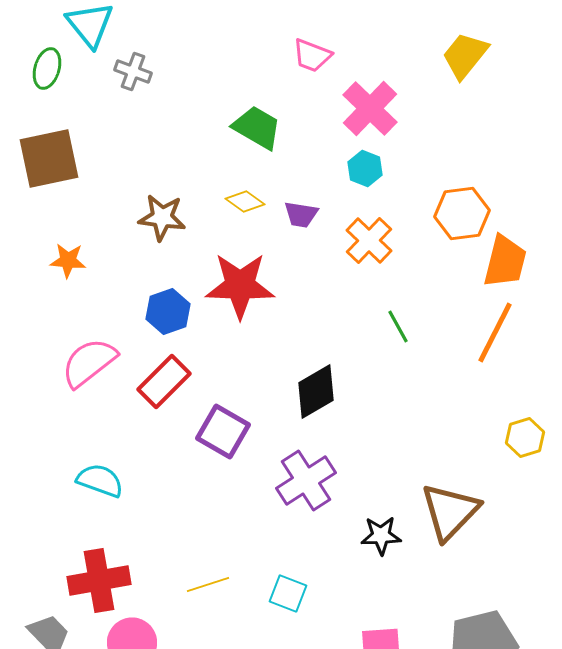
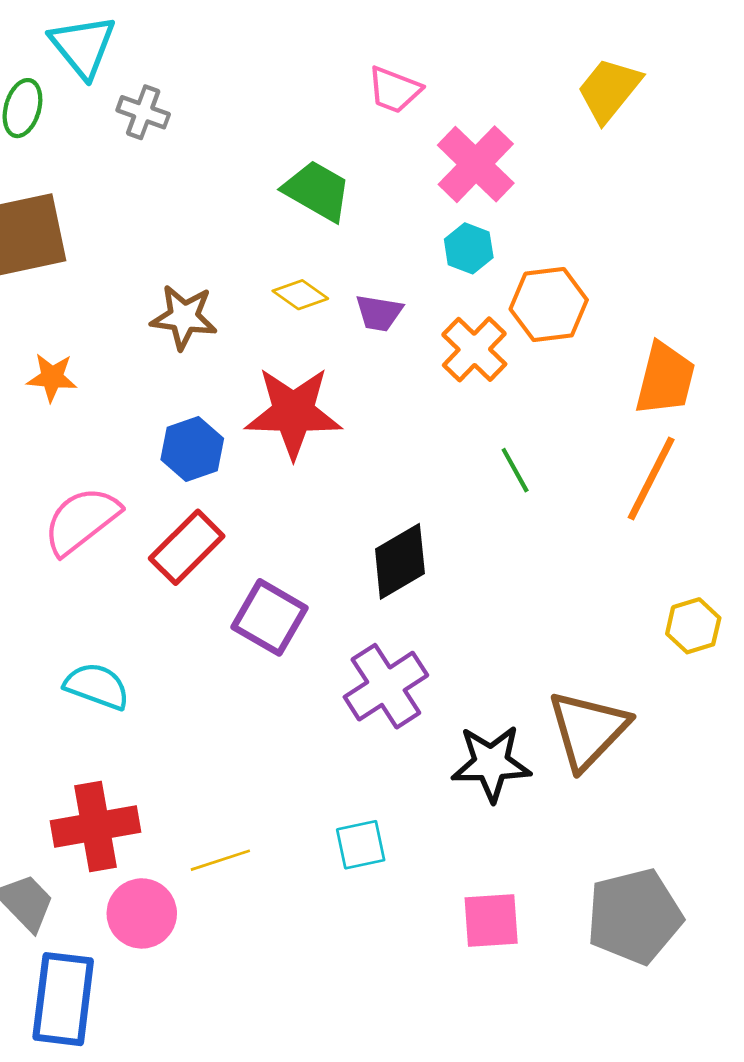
orange hexagon: (462, 214) -> (549, 304), moved
black star: (381, 536) -> (491, 763), size x1.4
yellow line: (208, 584) -> (220, 860), moved
cyan square: (288, 594) -> (361, 845), turned -33

